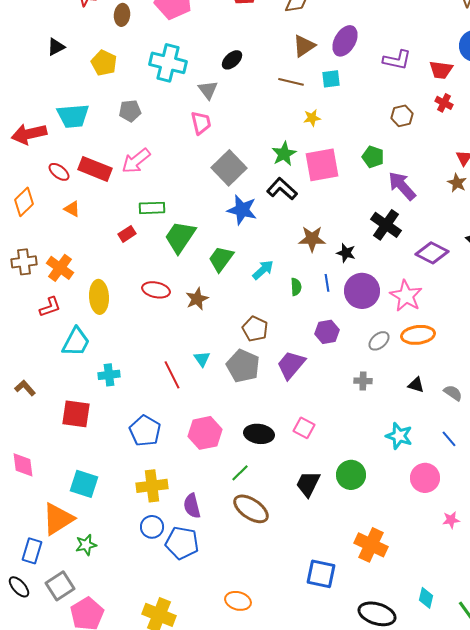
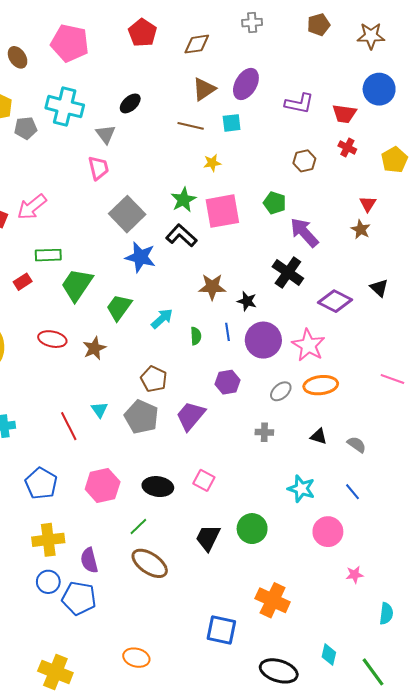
brown ellipse: (122, 15) -> (18, 57), turned -40
gray pentagon: (130, 111) -> (26, 128), moved

